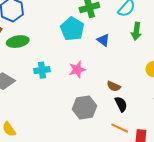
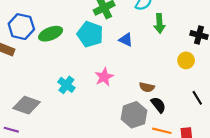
green ellipse: (18, 42) -> (51, 34), moved
cyan cross: (42, 70) -> (66, 85), turned -35
gray hexagon: (84, 107) -> (134, 115), moved

